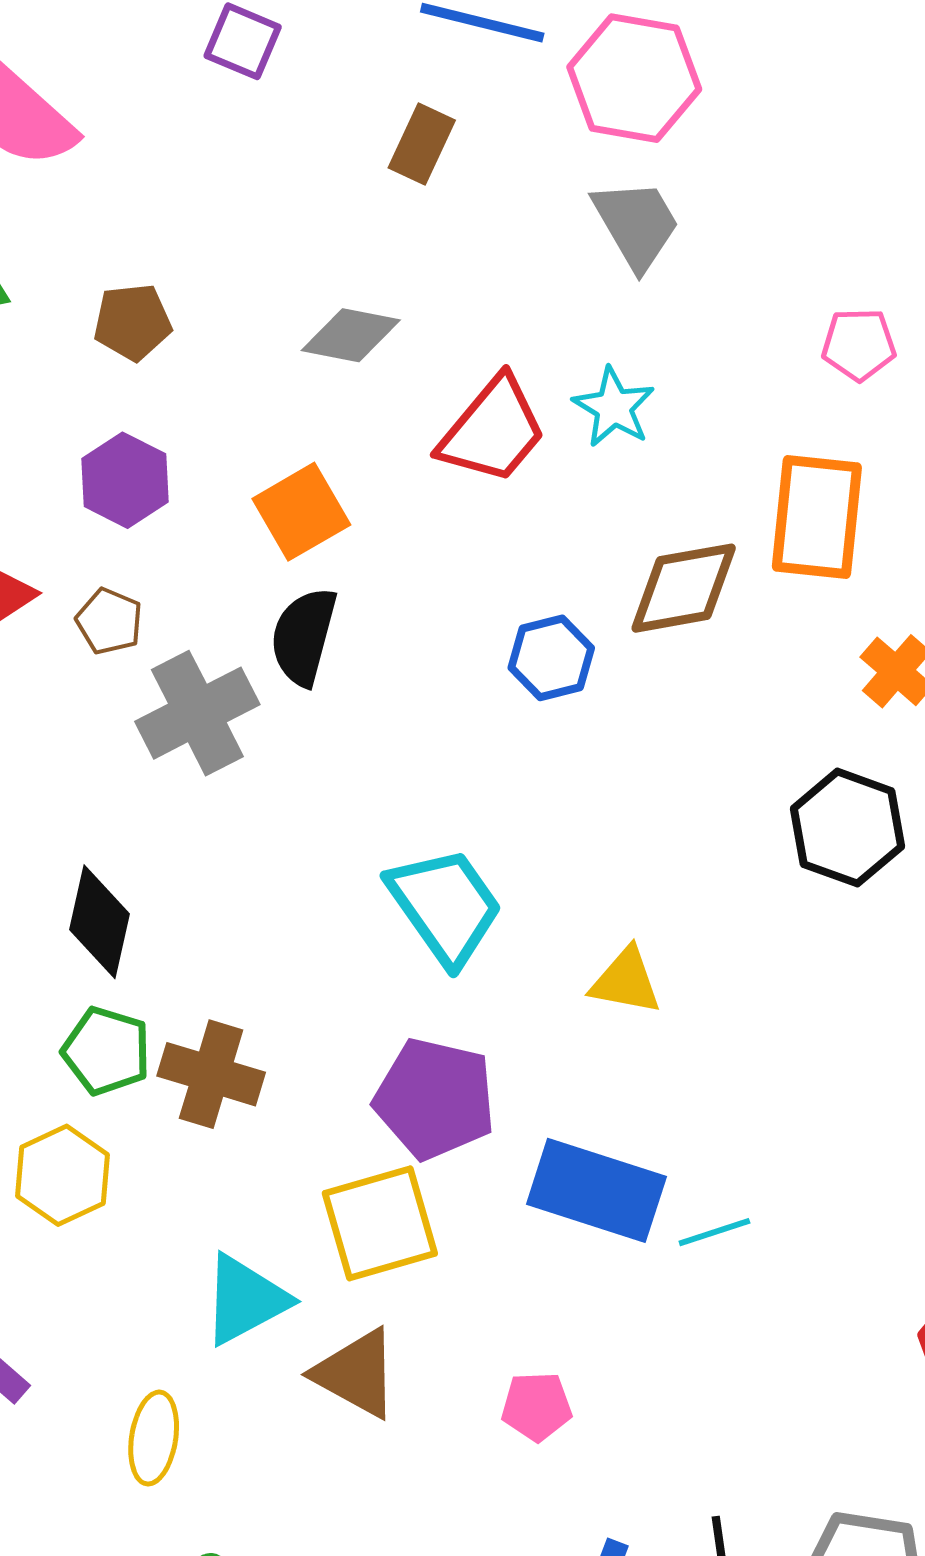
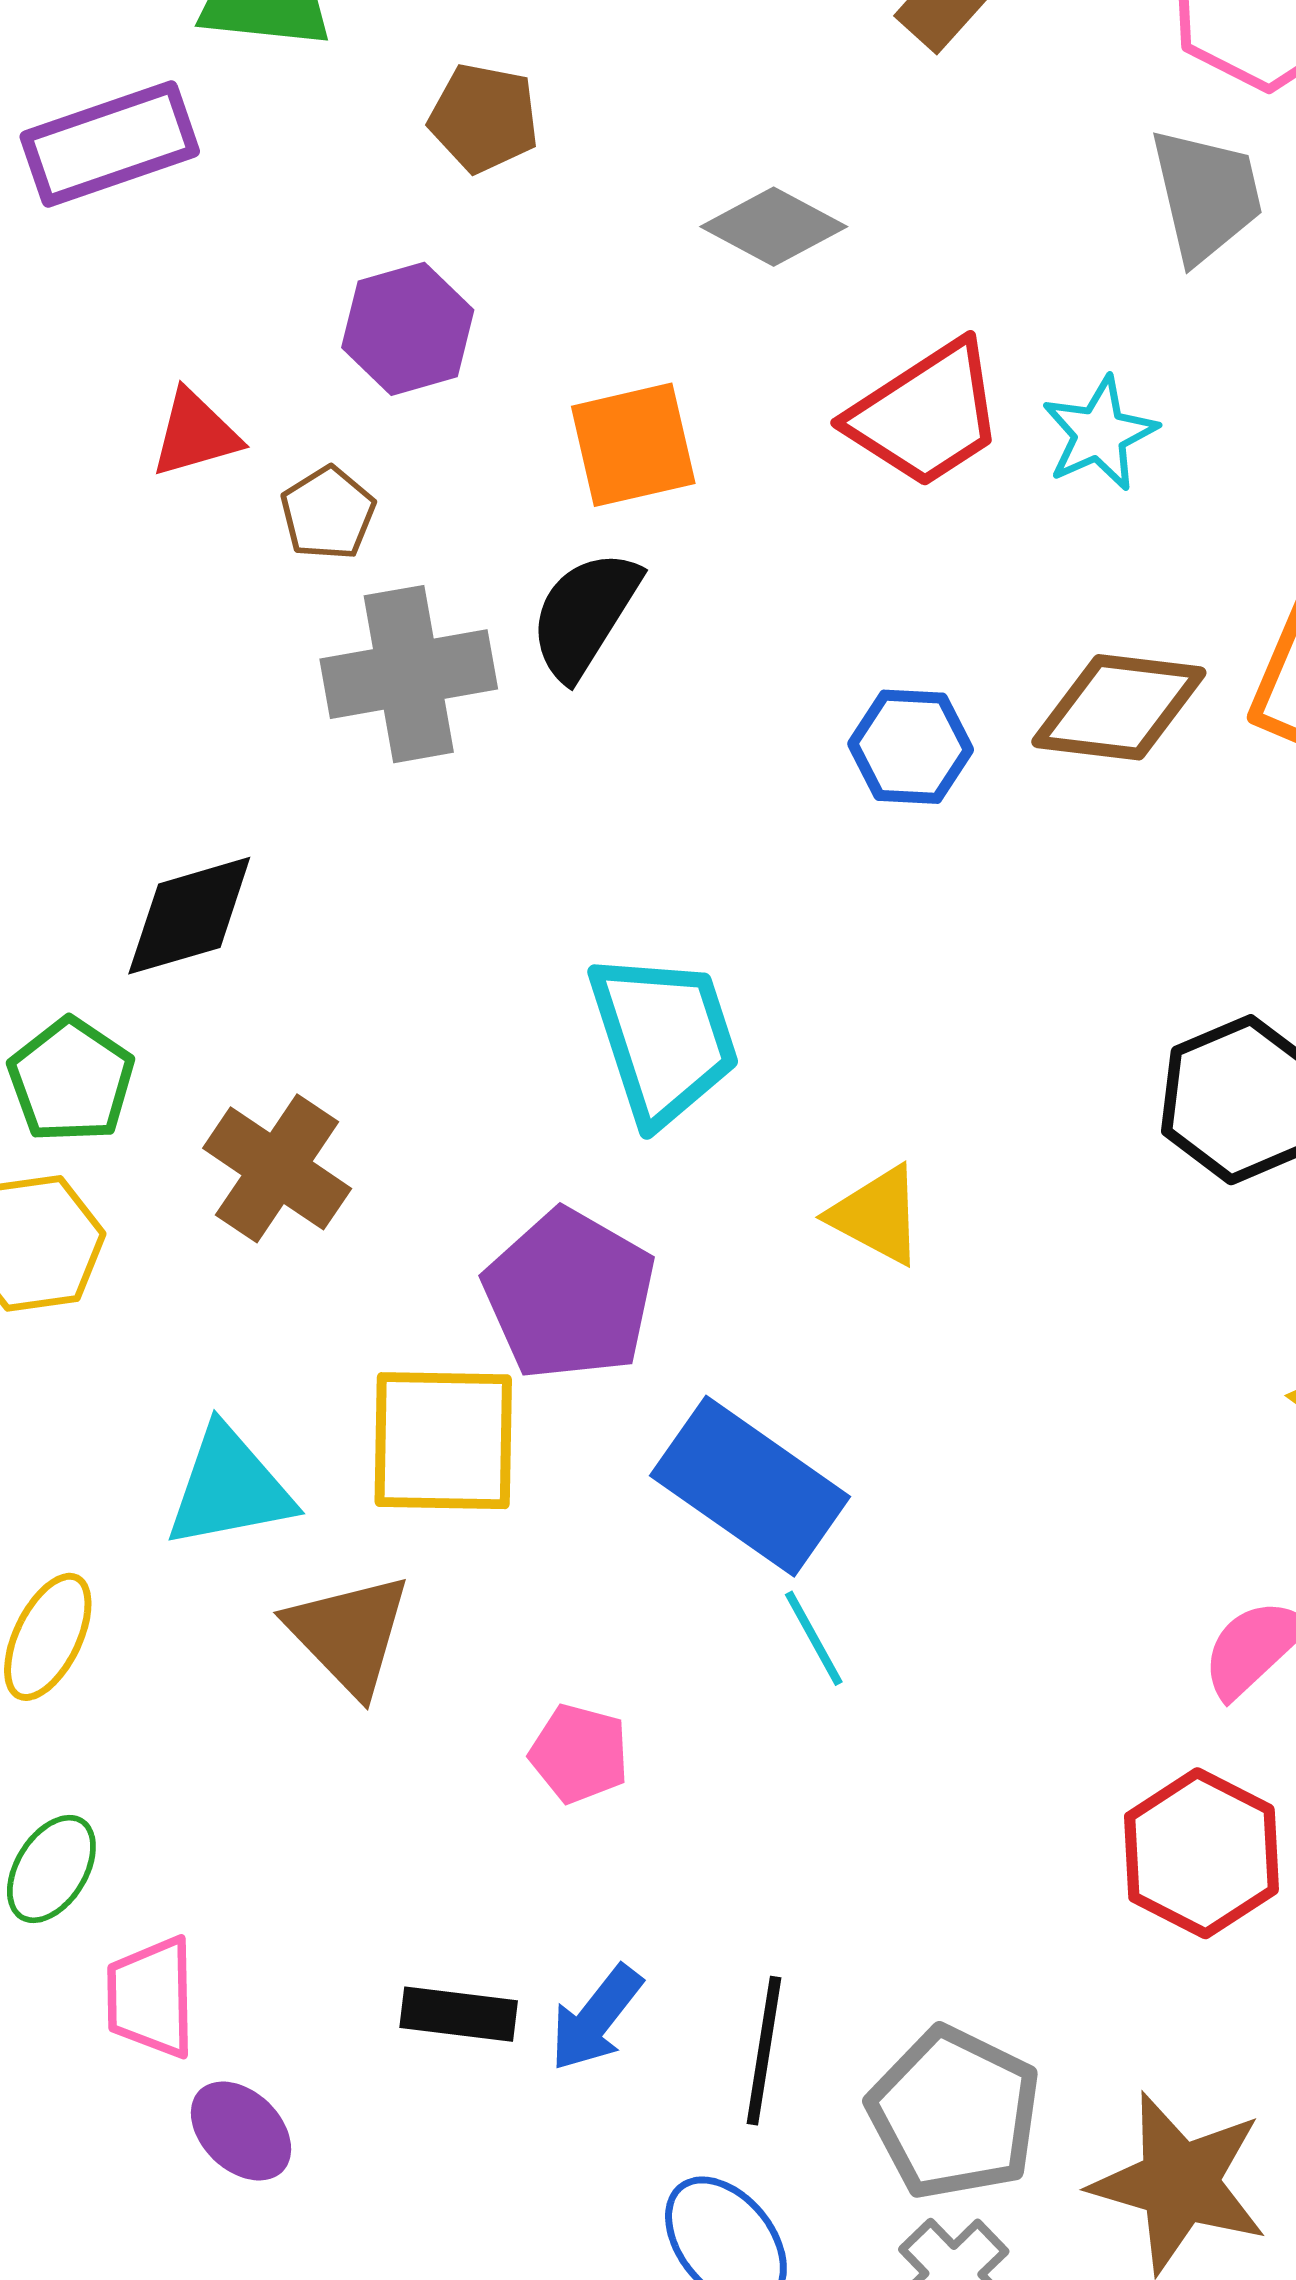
black diamond: (99, 922) -> (189, 916), turned 44
green pentagon: (106, 1051) -> (71, 1080), moved
cyan line: (714, 1232) -> (814, 1638), moved, turned 62

